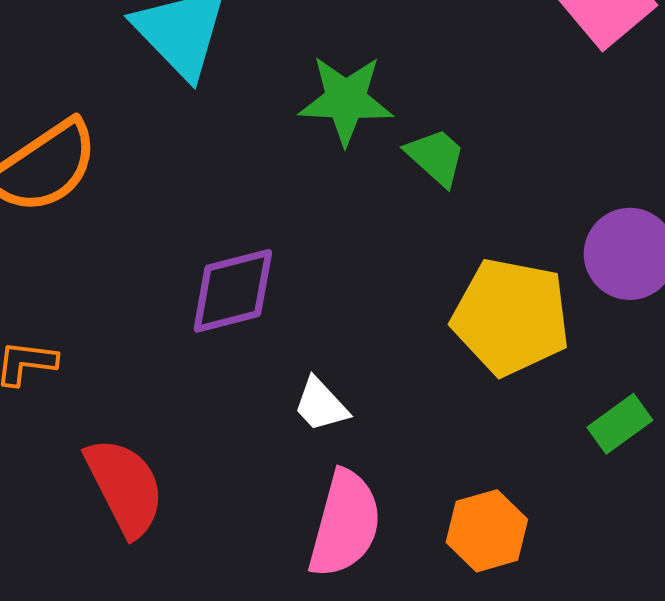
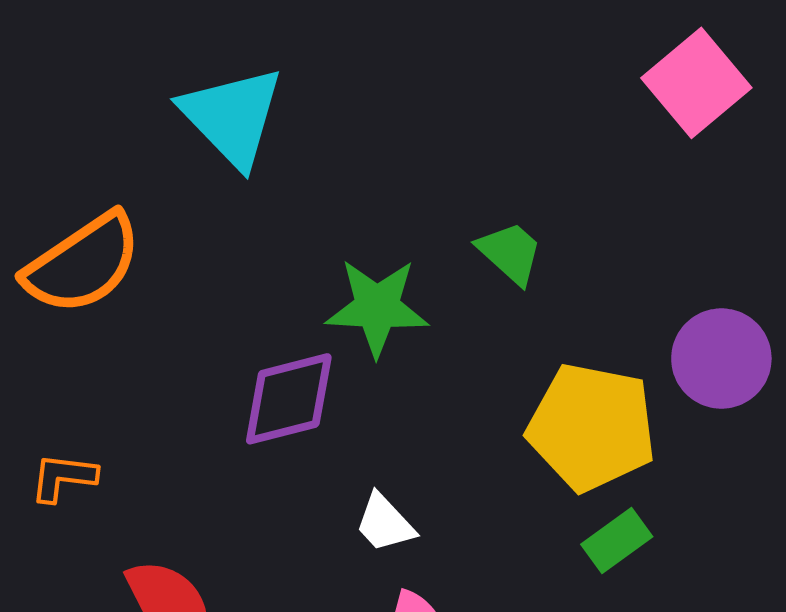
green star: (346, 100) -> (377, 307), moved
green rectangle: (620, 424) -> (617, 540), moved

